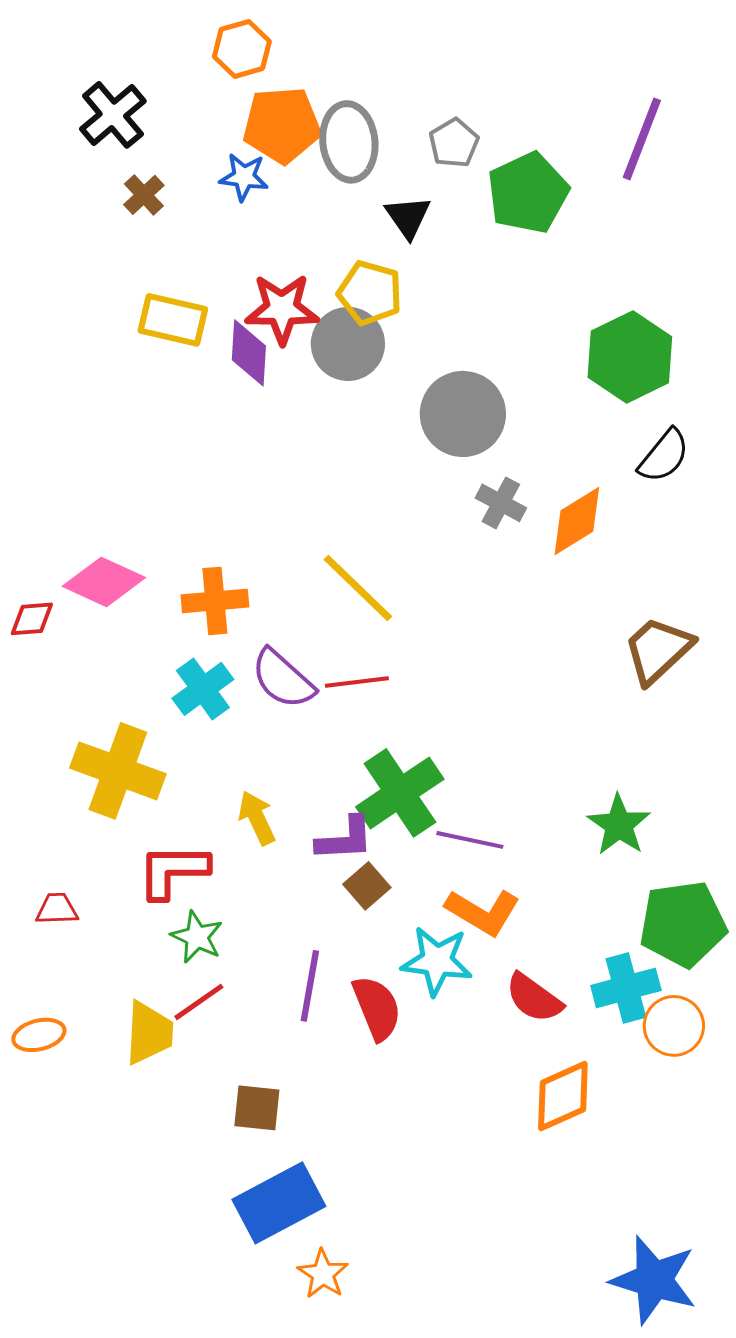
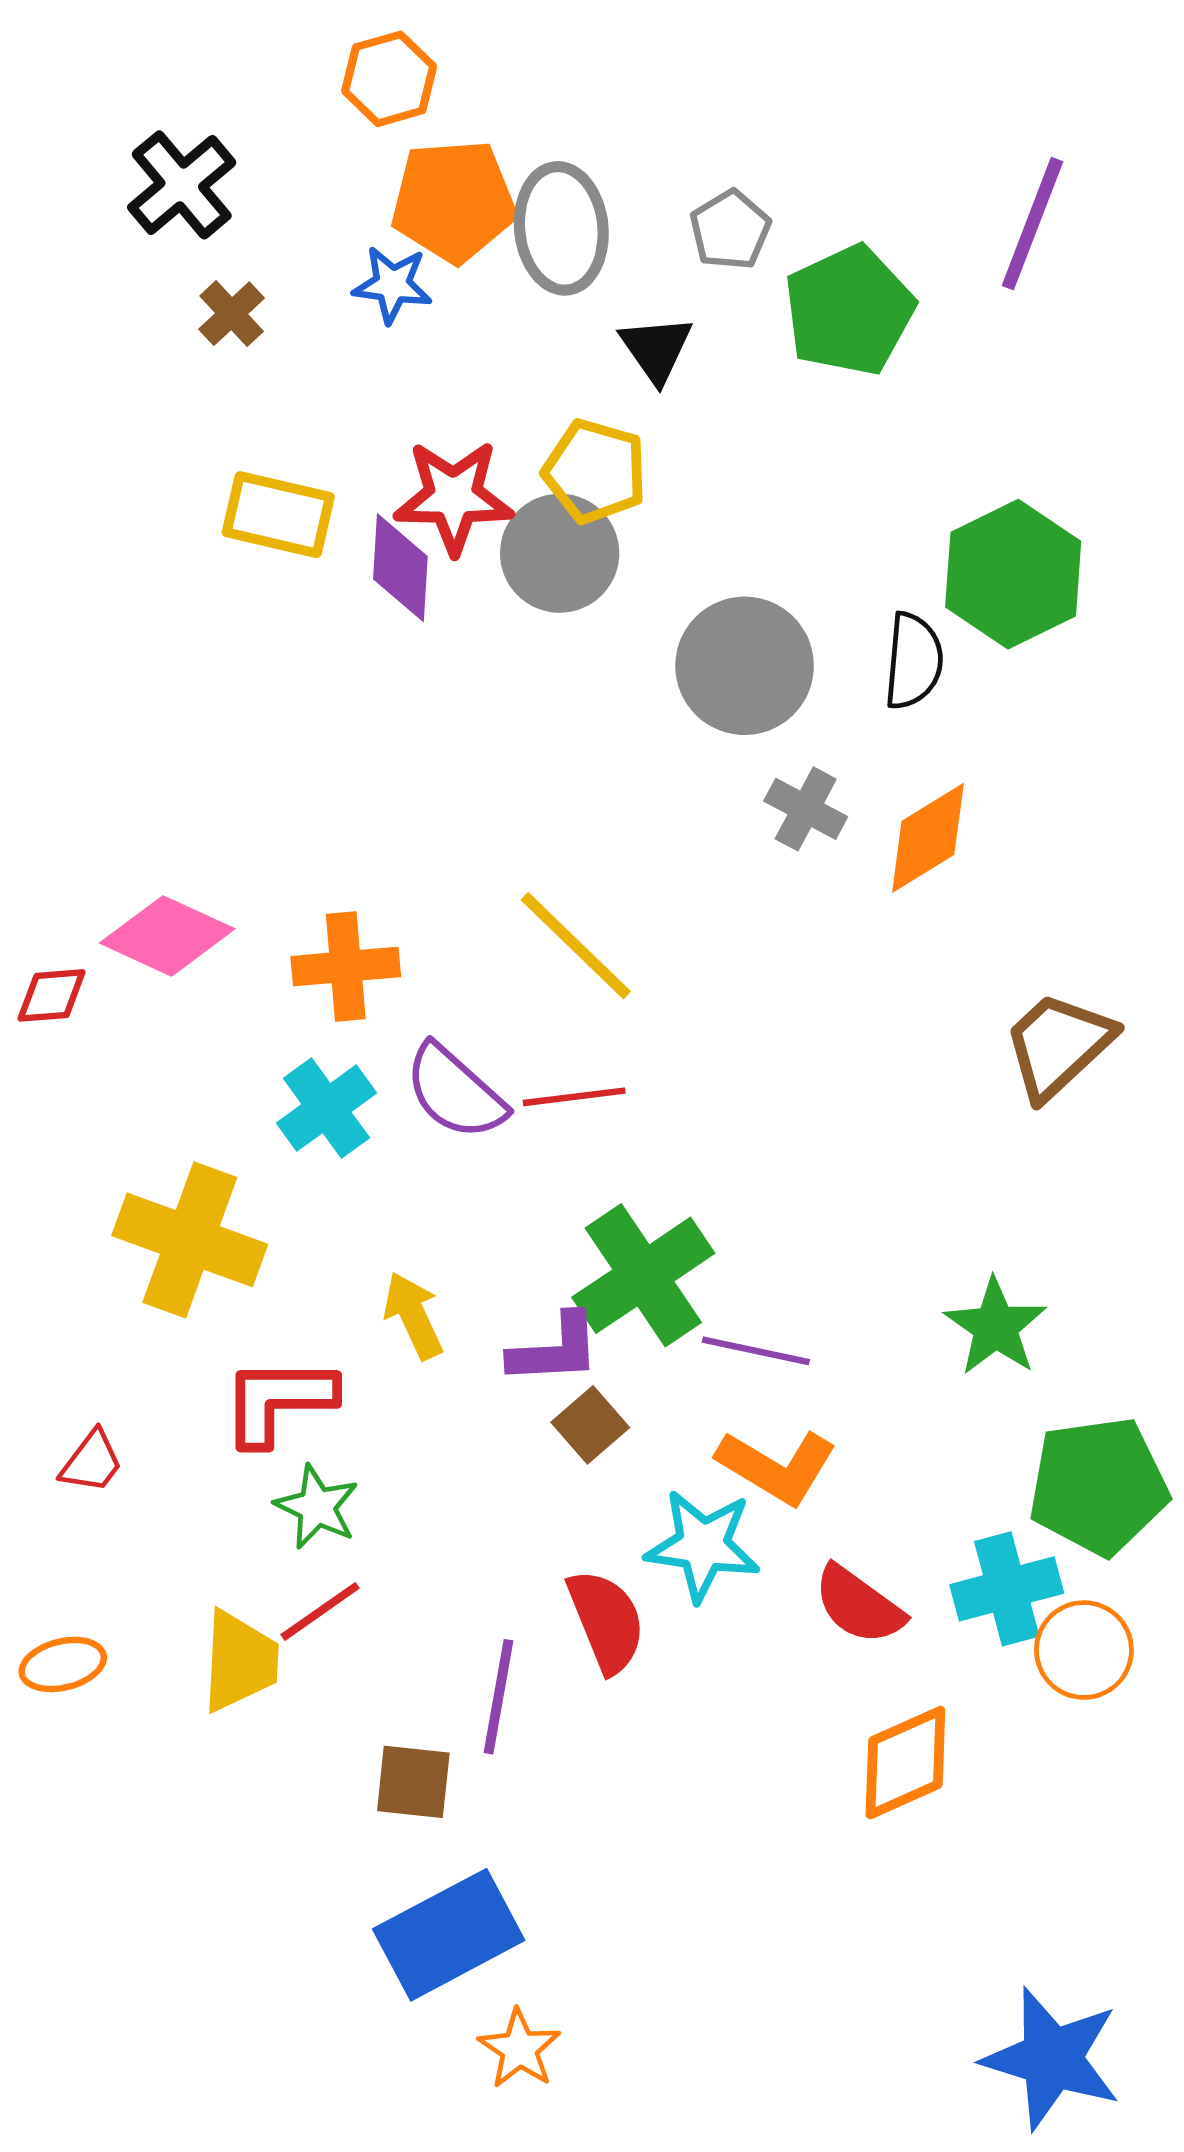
black semicircle: (664, 456) -> (913, 661), moved, turned -34
red trapezoid: (57, 909) -> (92, 1462), turned 129
purple line: (310, 986) -> (499, 1697), moved

